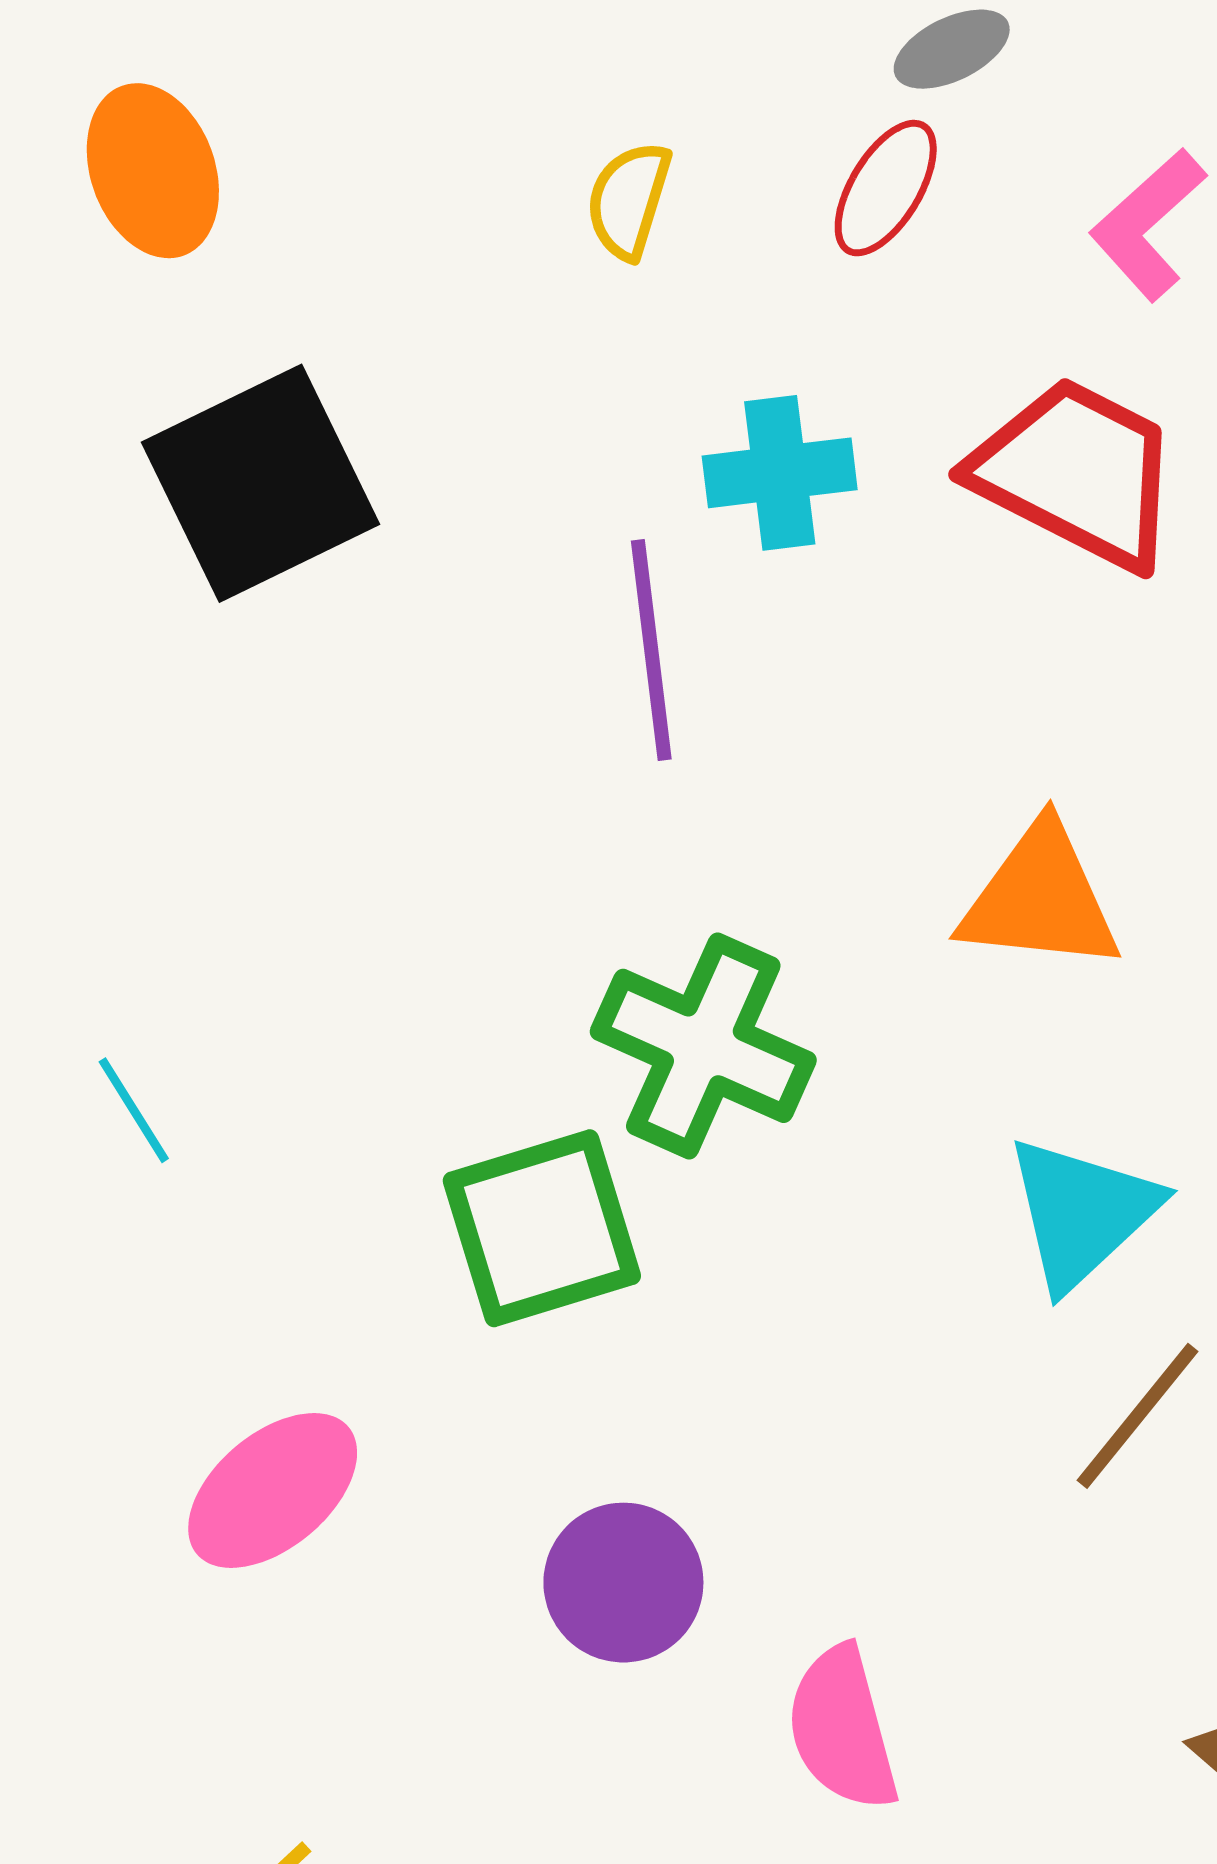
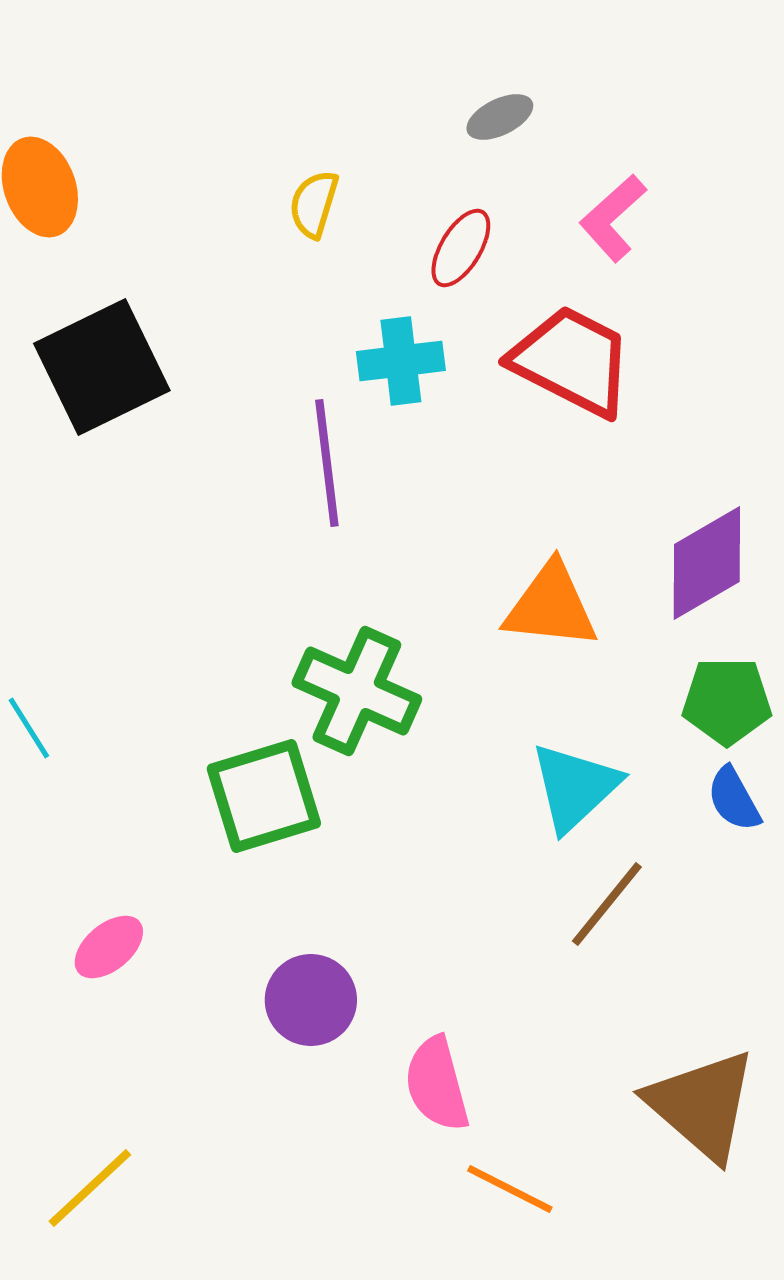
red ellipse: (886, 188) -> (461, 248), moved
pink ellipse: (273, 1490) -> (109, 947), size x0.7

